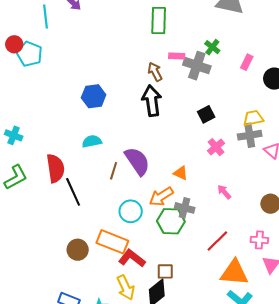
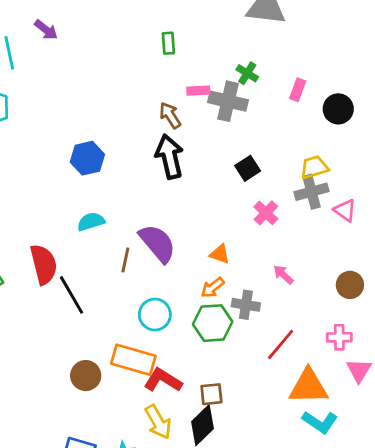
green rectangle: (159, 21) -> (168, 43), size x0.6
orange arrow: (161, 197) -> (213, 288), moved, size x0.7
gray cross: (185, 208) -> (246, 305), moved

